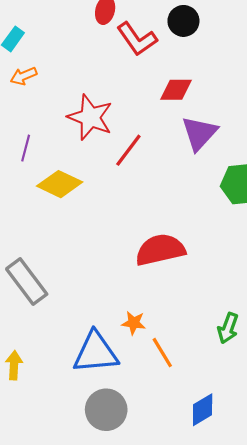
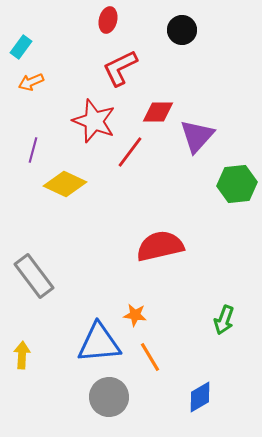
red L-shape: (137, 39) -> (120, 68), moved, turned 99
red diamond: (176, 90) -> (158, 112), moved
orange line: (162, 353) -> (150, 357), moved

